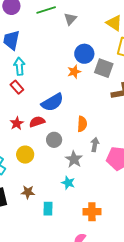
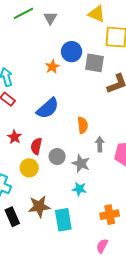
orange star: (74, 72) -> (52, 67), moved
red semicircle: (37, 122) -> (36, 146), moved, turned -49
gray circle: (54, 140) -> (57, 157), moved
brown star: (28, 192) -> (39, 206), size x1.5
cyan rectangle: (48, 209) -> (63, 220), size x1.5

